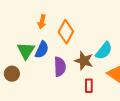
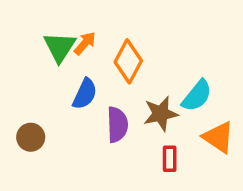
orange arrow: (42, 22) -> (85, 43), turned -152
green triangle: (26, 51) -> (60, 47), moved
brown star: (84, 61) -> (161, 114), turned -30

